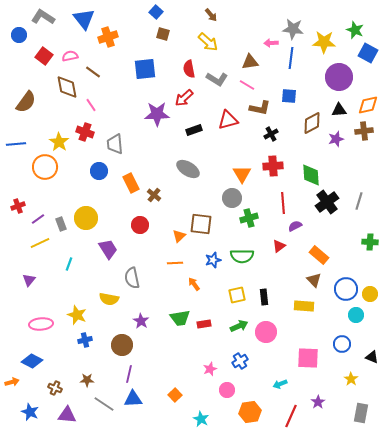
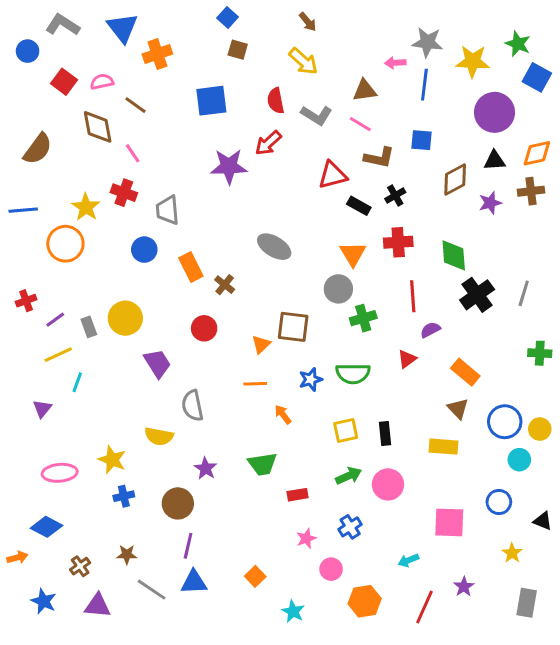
black rectangle: (194, 130) -> (359, 206), moved, turned 49
cyan line: (69, 264) -> (77, 382), moved
red rectangle: (204, 324) -> (298, 495), moved
brown cross: (55, 388) -> (80, 566), turned 32

